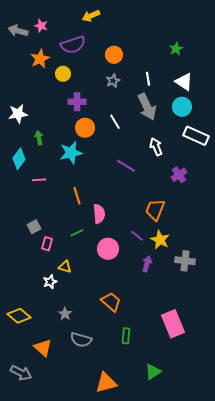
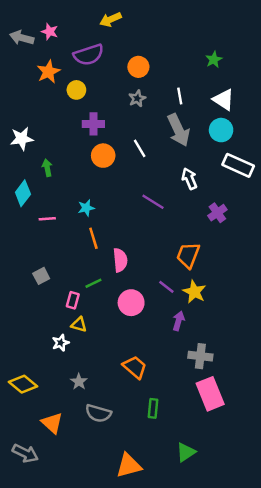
cyan star: (71, 153) -> (86, 208), moved, size x0.6
pink rectangle: (47, 244) -> (73, 300), moved
gray cross: (185, 261) -> (200, 356), moved

